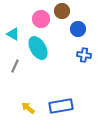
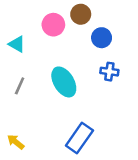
cyan ellipse: (38, 48) -> (64, 82), moved
blue rectangle: (61, 106) -> (79, 138), turned -45
yellow arrow: (28, 108) -> (16, 142), moved

